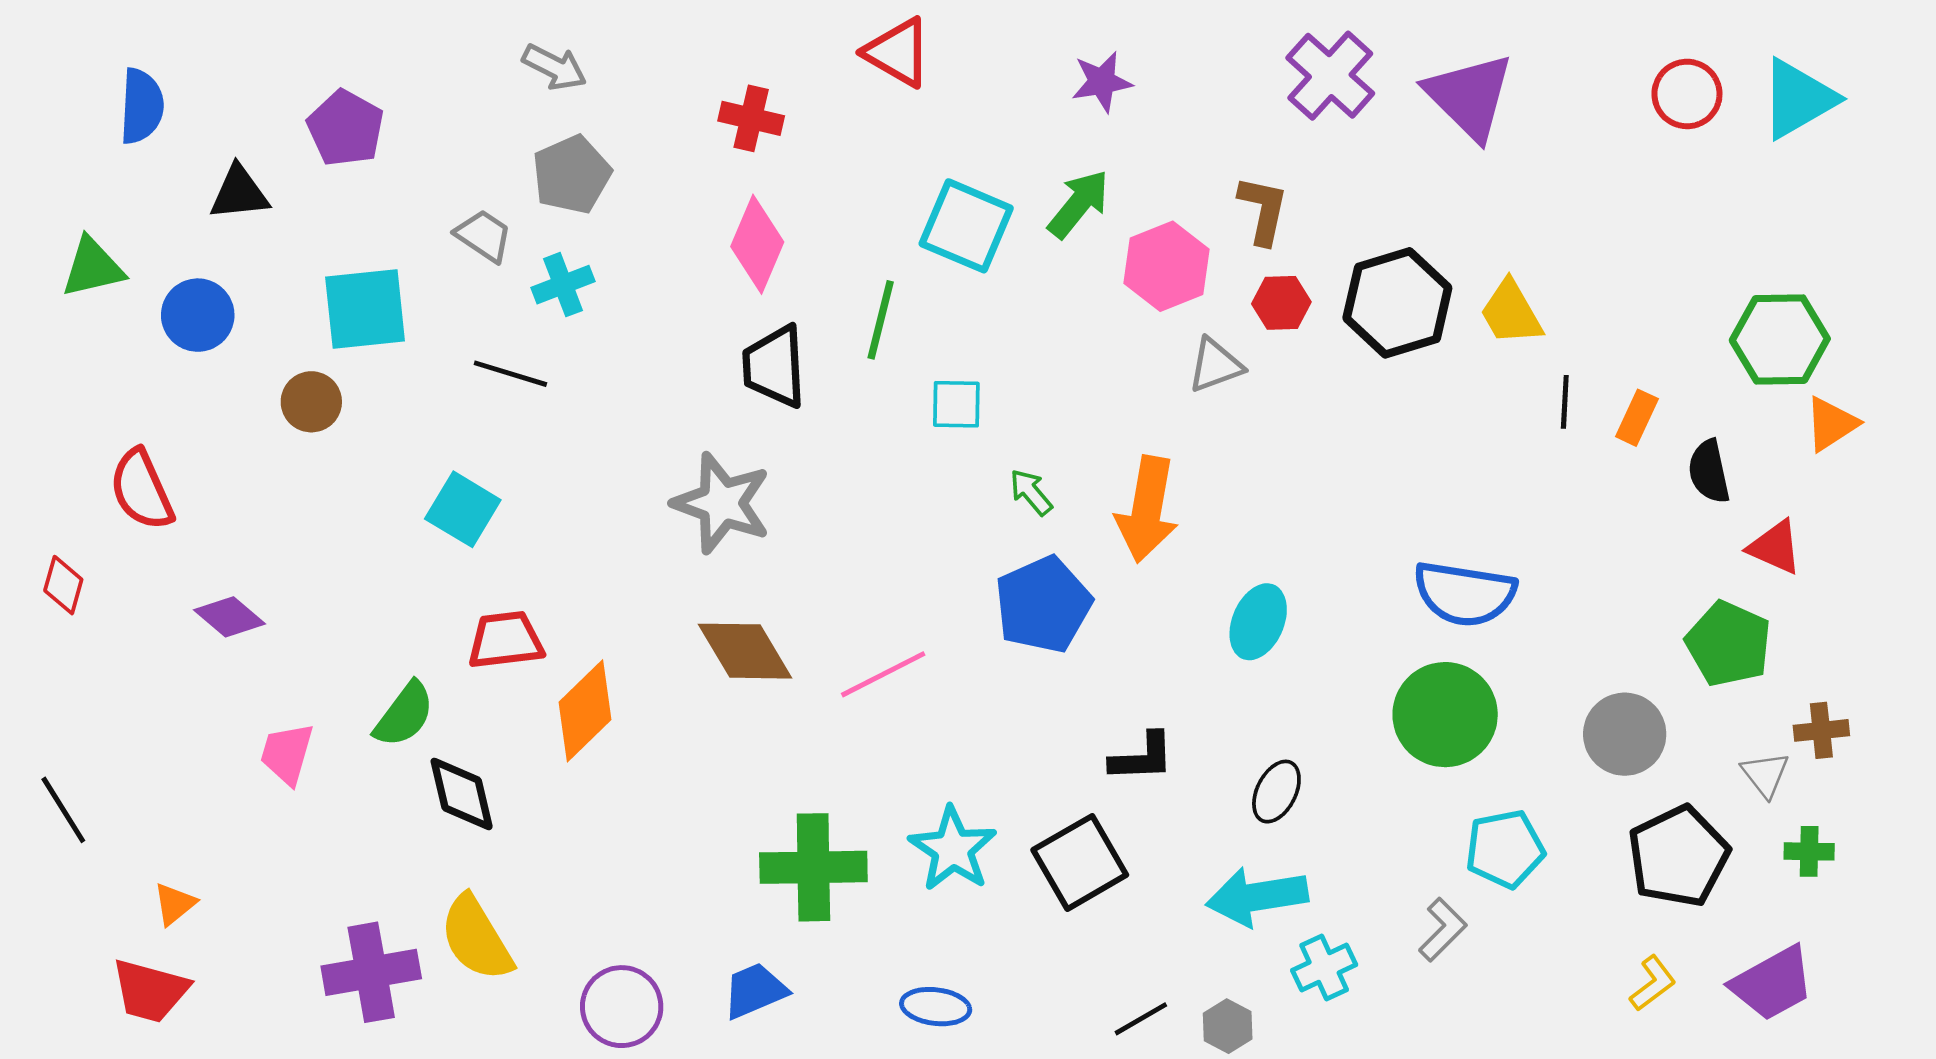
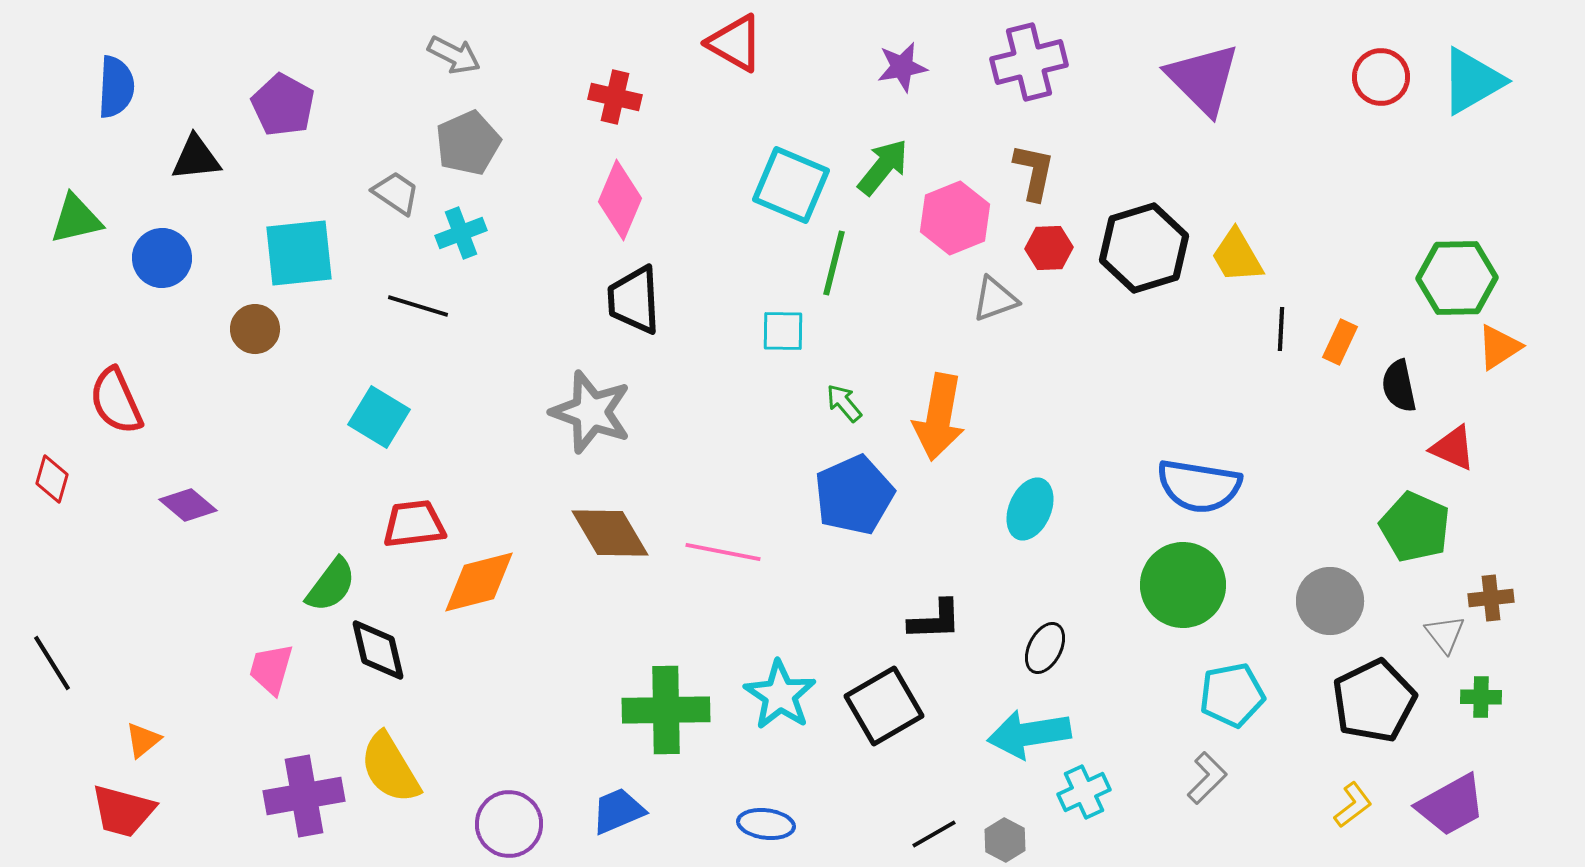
purple cross: (1330, 76) -> (1029, 62), moved, turned 34
green line: (881, 320) -> (834, 263), moved
pink line: (883, 674) -> (723, 552), turned 38
orange diamond: (585, 711) -> (479, 582), turned 30
pink trapezoid: (287, 754) -> (271, 669), moved
gray L-shape: (1443, 930) -> (1207, 778), moved

